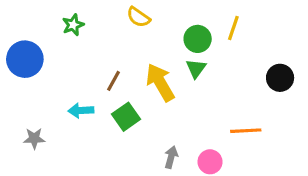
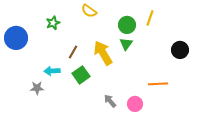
green star: (73, 25) -> (53, 23), moved
gray star: (34, 138) -> (37, 88), moved
gray arrow: (171, 157) -> (110, 101), turned -56

